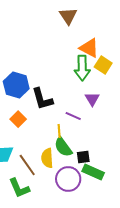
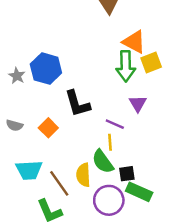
yellow square: (103, 65) -> (151, 62), turned 36
blue hexagon: (16, 85) -> (46, 69), moved
yellow line: (59, 131) -> (110, 142), moved

